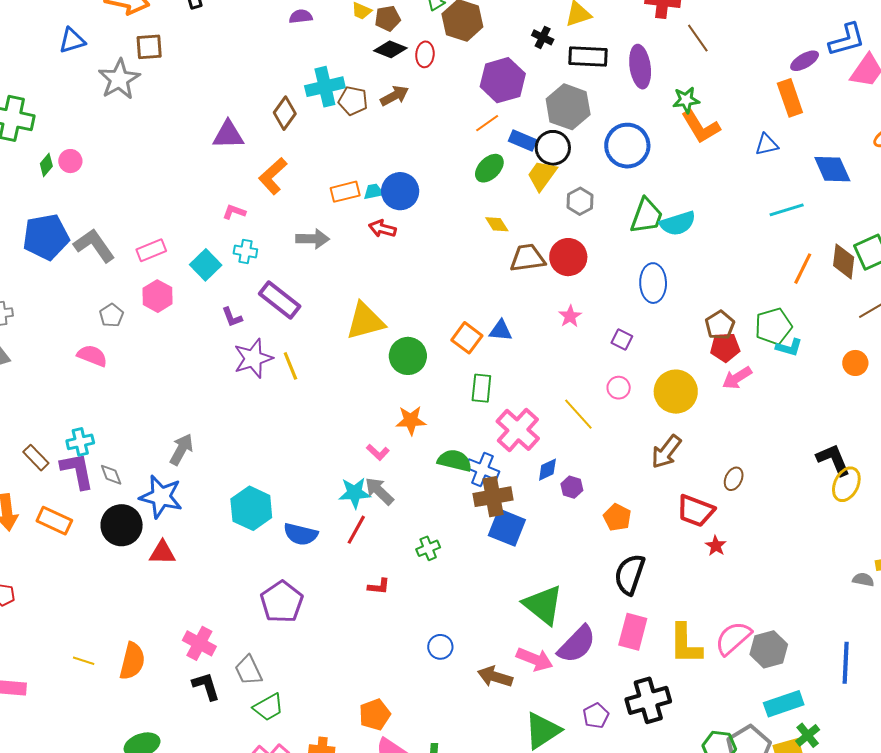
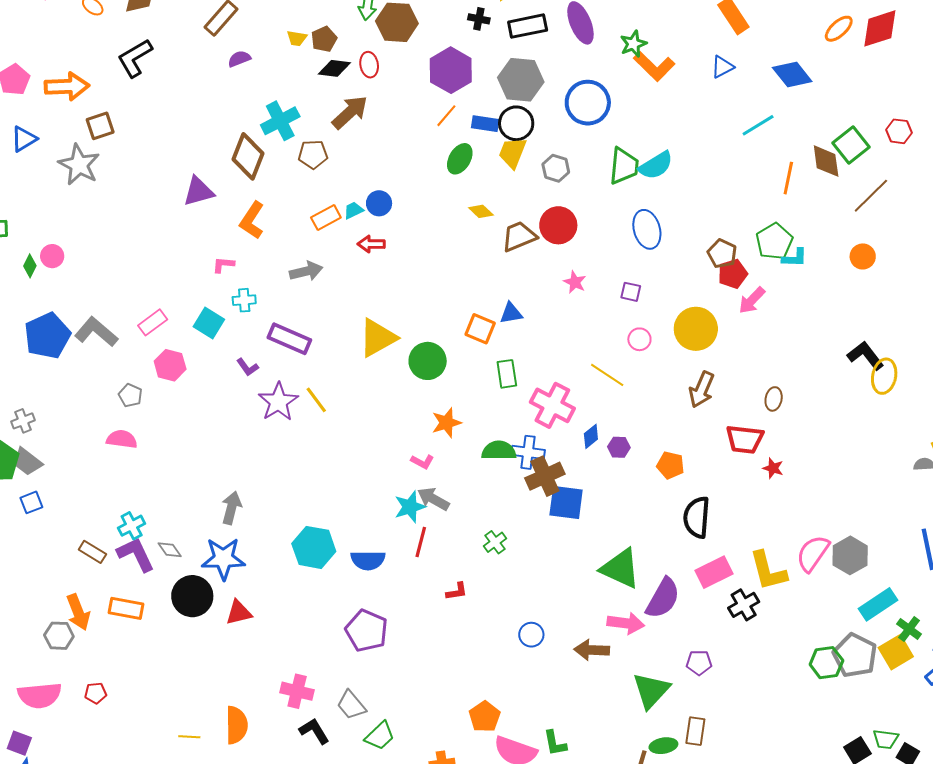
brown arrow: (394, 96) -> (350, 112), size x1.4
brown pentagon: (353, 101) -> (313, 154), moved
brown diamond: (285, 113) -> (248, 156), size x1.4
blue circle: (400, 191) -> (379, 203), size x0.7
pink rectangle: (633, 632) -> (714, 572), turned 63
black cross: (648, 700) -> (744, 605), moved, size x0.7
purple pentagon: (596, 716) -> (699, 663), turned -30

